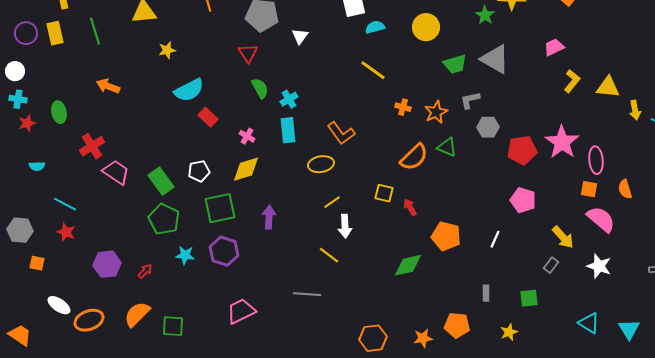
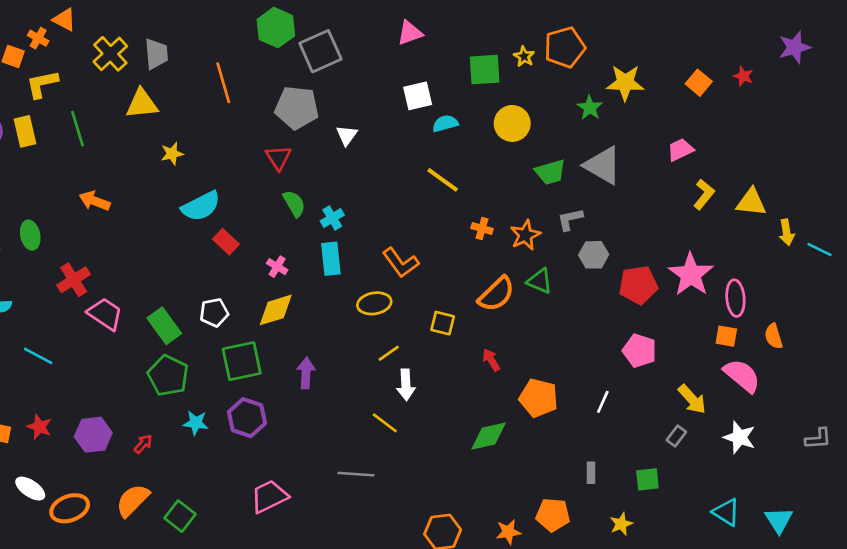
yellow square: (384, 193) -> (443, 323), moved
red star: (66, 232) -> (39, 427), moved
green square: (173, 326) -> (180, 516), turned 35

